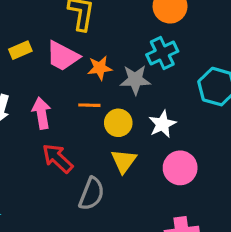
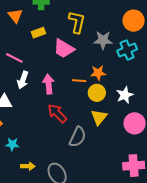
yellow rectangle: (20, 50) -> (38, 33), moved
orange star: (100, 68) -> (98, 73), moved
gray star: (135, 80) -> (103, 40), moved

